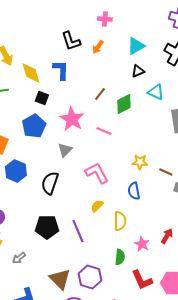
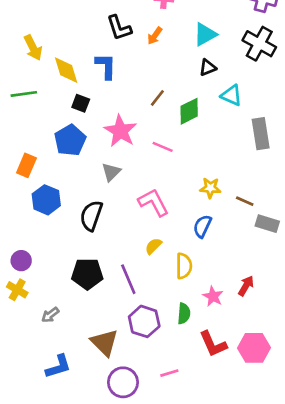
blue semicircle: (134, 191) -> (202, 226), turned 36
purple hexagon: (90, 277) -> (144, 321), moved

